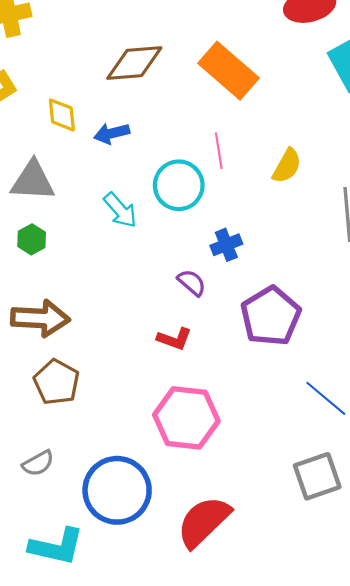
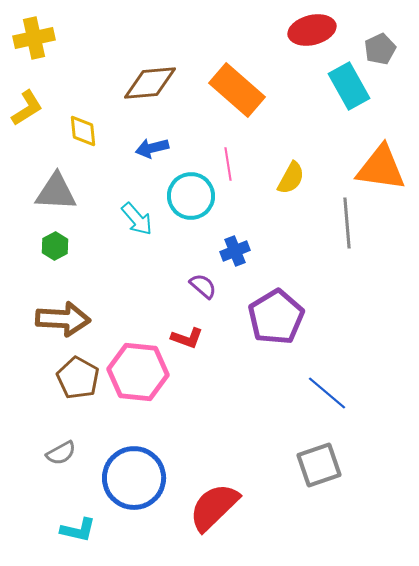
blue arrow: (112, 133) -> (152, 148), moved
pink hexagon: (186, 418) -> (138, 372), moved
cyan L-shape: (56, 547) -> (78, 530), size x0.7

